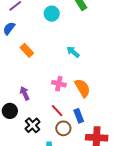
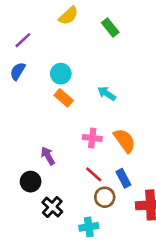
cyan circle: (52, 14) -> (61, 74), moved
orange rectangle: (27, 50) -> (64, 98), moved
black cross: (33, 125) -> (52, 207), moved

